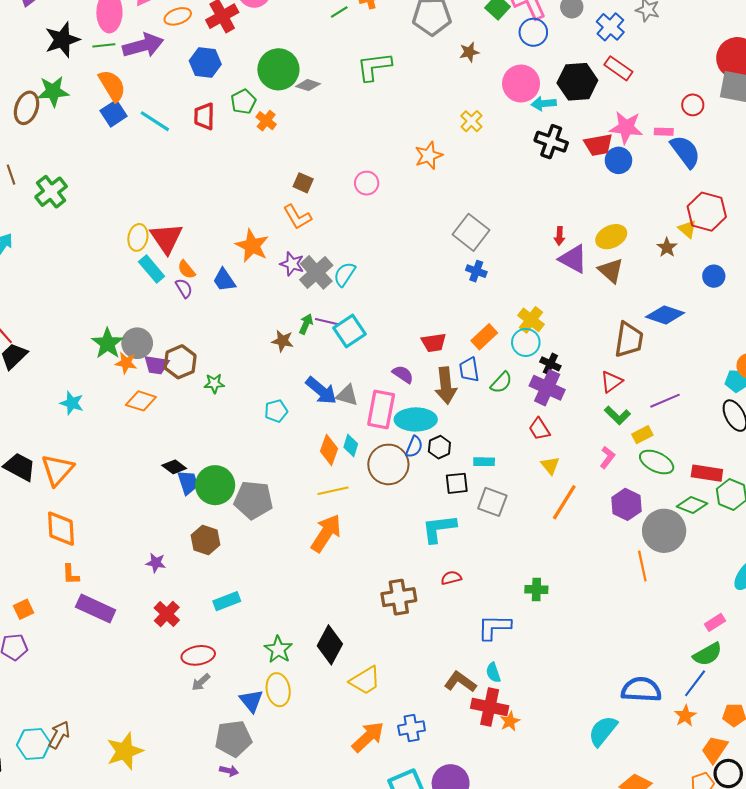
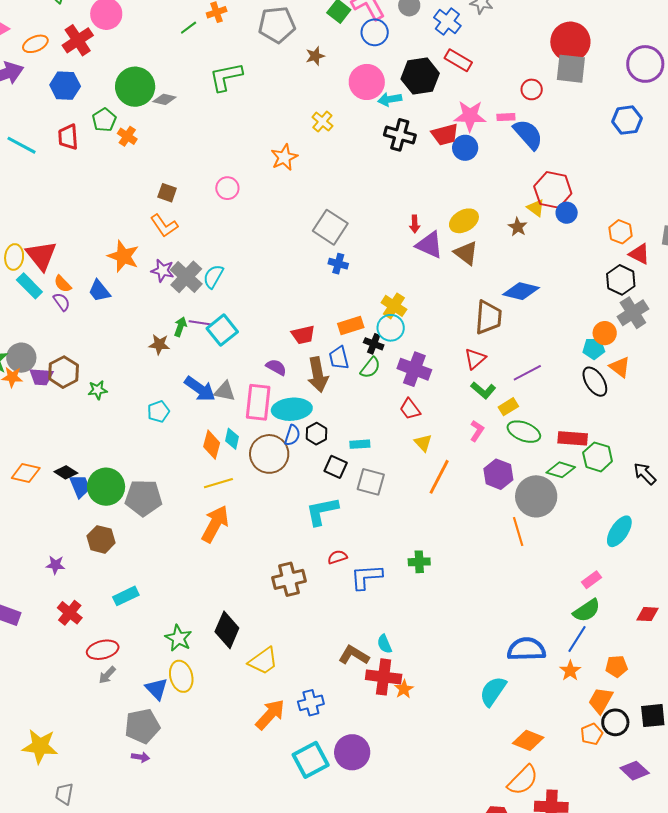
blue circle: (714, 276) -> (567, 213), moved
orange rectangle: (484, 337) -> (351, 325), turned 30
black cross: (550, 364) -> (374, 344), moved
orange diamond: (141, 401) -> (26, 473), moved
black square: (457, 483) -> (336, 467), turned 35
blue L-shape: (494, 627) -> (366, 577), moved
yellow star: (125, 751) -> (40, 746), turned 30

